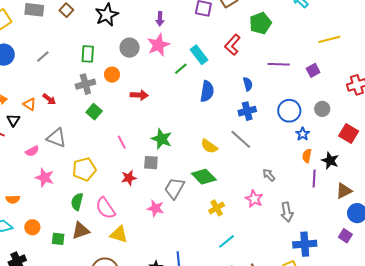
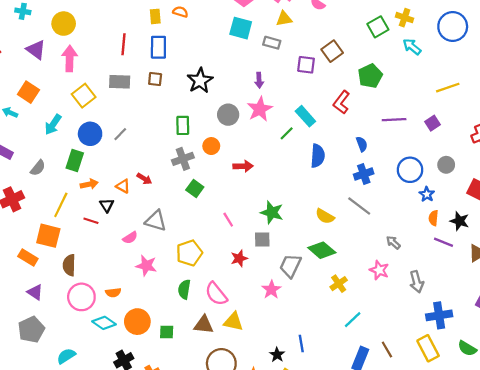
brown square: (66, 10) -> (155, 79), turned -32
gray line: (43, 56) -> (120, 134), moved
purple line: (314, 178) -> (444, 242), turned -66
pink star: (156, 208) -> (271, 290), turned 30
orange circle: (32, 227) -> (137, 322), size x1.5
brown triangle: (81, 231) -> (204, 325), moved, turned 30

